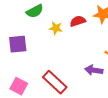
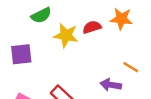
yellow star: (56, 28) -> (66, 35), size x1.5

